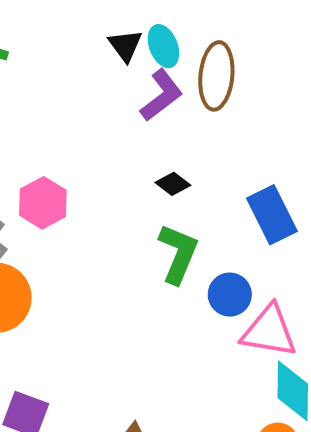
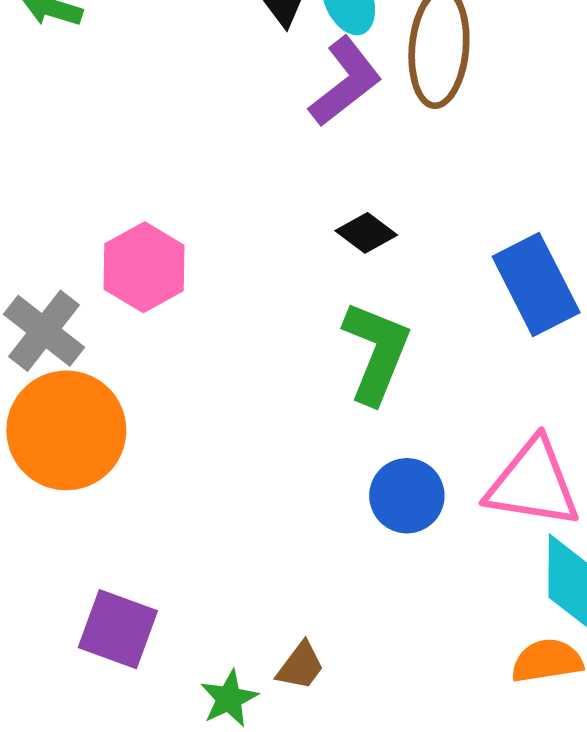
blue circle: (230, 295) -> (407, 496), moved

